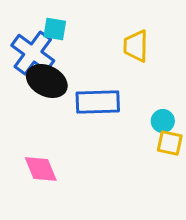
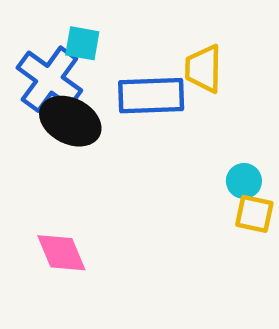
blue rectangle: (98, 102) -> (151, 96), moved

